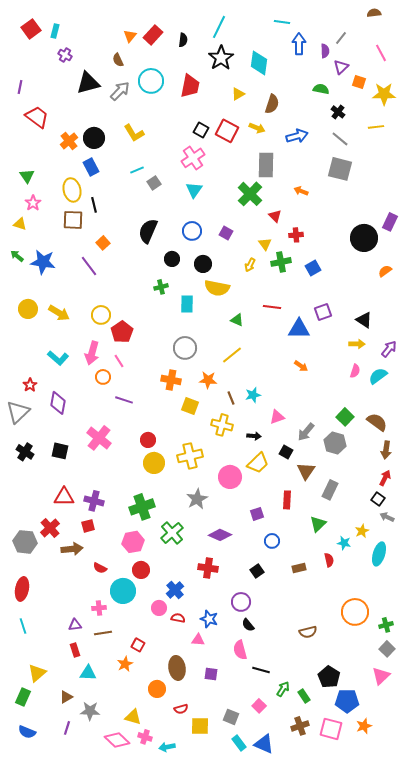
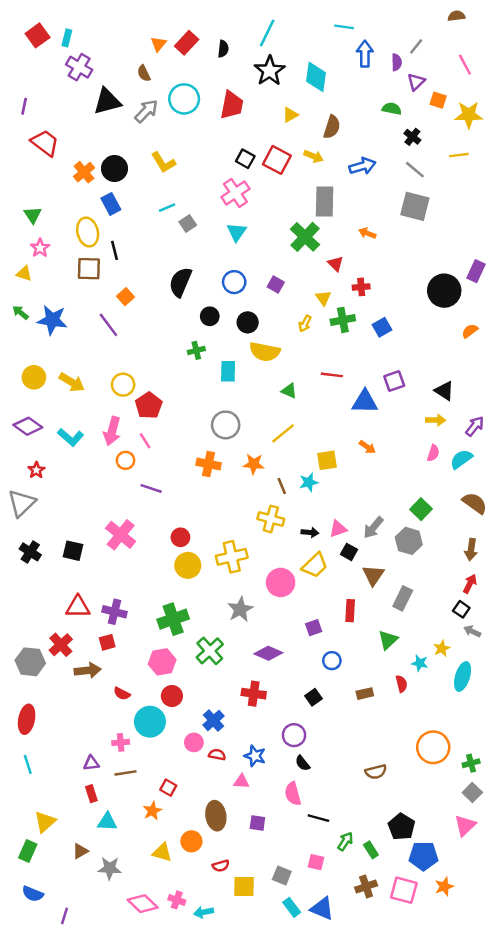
purple cross: (65, 55) -> (79, 67), size x1.5
purple diamond: (58, 403) -> (28, 426), moved, turned -65
yellow square: (190, 406) -> (327, 460), moved, turned -30
pink triangle: (277, 417) -> (338, 529), moved
brown semicircle: (377, 422) -> (475, 503), moved
pink square: (259, 706) -> (316, 862), turned -32
yellow triangle: (133, 717) -> (162, 852), moved
purple line: (67, 728) -> (64, 916), moved

